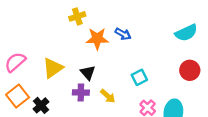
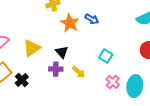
orange star: (97, 39) -> (70, 23), turned 30
cyan square: (139, 77) -> (106, 56), turned -32

